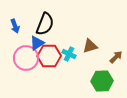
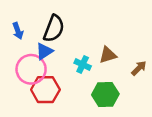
red hexagon: (49, 56) -> (45, 90), moved
green hexagon: (102, 81) -> (105, 94), moved

